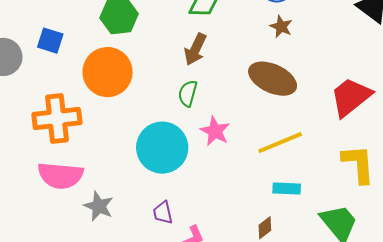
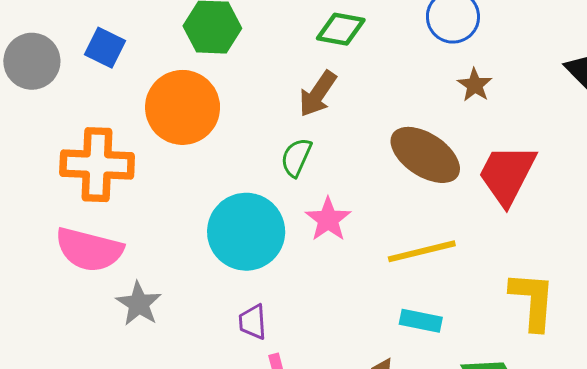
brown star: (281, 27) -> (475, 85), moved
red trapezoid: (351, 97) -> (507, 174), moved, turned -33
purple trapezoid: (163, 213) -> (253, 322), moved

